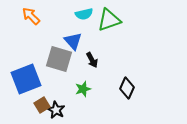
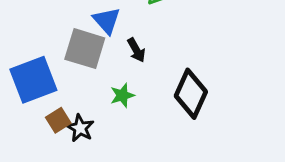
black diamond: (127, 88) -> (191, 94), size x1.4

